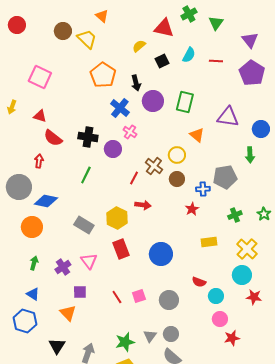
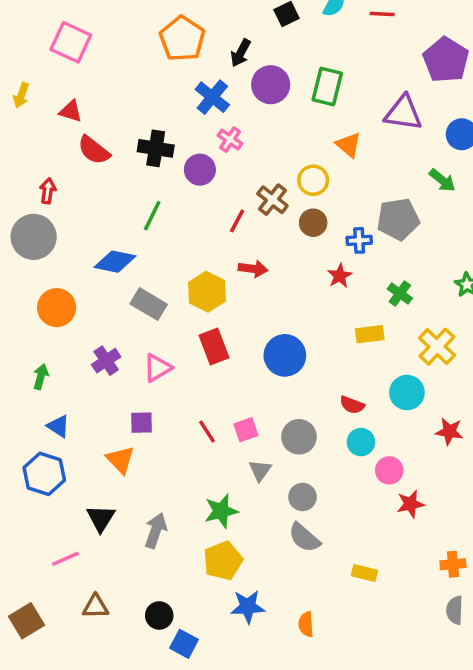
purple pentagon: (252, 73) -> (446, 60), moved
black arrow: (136, 83) -> (241, 53), turned 42
green arrow: (250, 155) -> (442, 180), turned -49
red arrow: (39, 161) -> (48, 191), moved
blue diamond: (46, 201) -> (115, 262), moved
green cross: (235, 215) -> (400, 293), moved, turned -32
pink triangle: (89, 261) -> (157, 368), turned 36
green arrow: (34, 263) -> (41, 377), moved
purple cross: (63, 267) -> (106, 361), moved
cyan circle: (242, 275) -> (407, 393), moved
cyan circle: (216, 296) -> (361, 442), moved
gray triangle: (150, 336) -> (260, 470), moved

